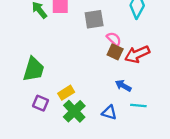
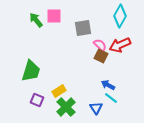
red arrow: (137, 54) -> (120, 45), moved
cyan line: (138, 105) -> (111, 98), moved, turned 32
blue triangle: (109, 112) -> (96, 108), turned 40

